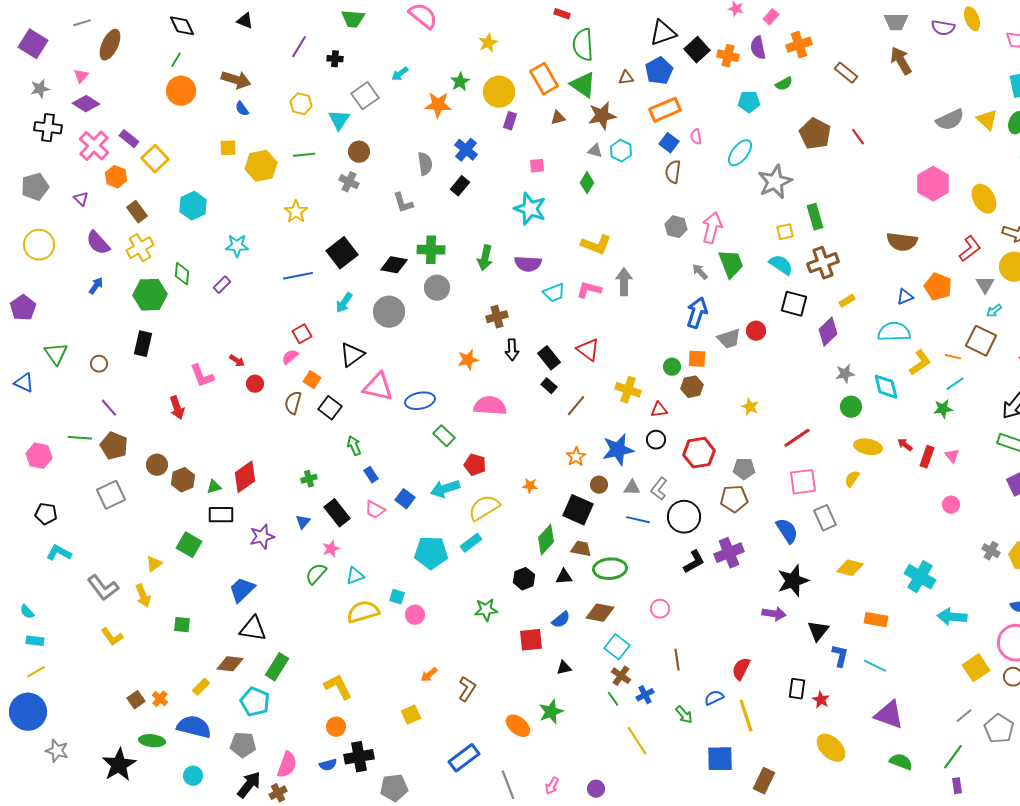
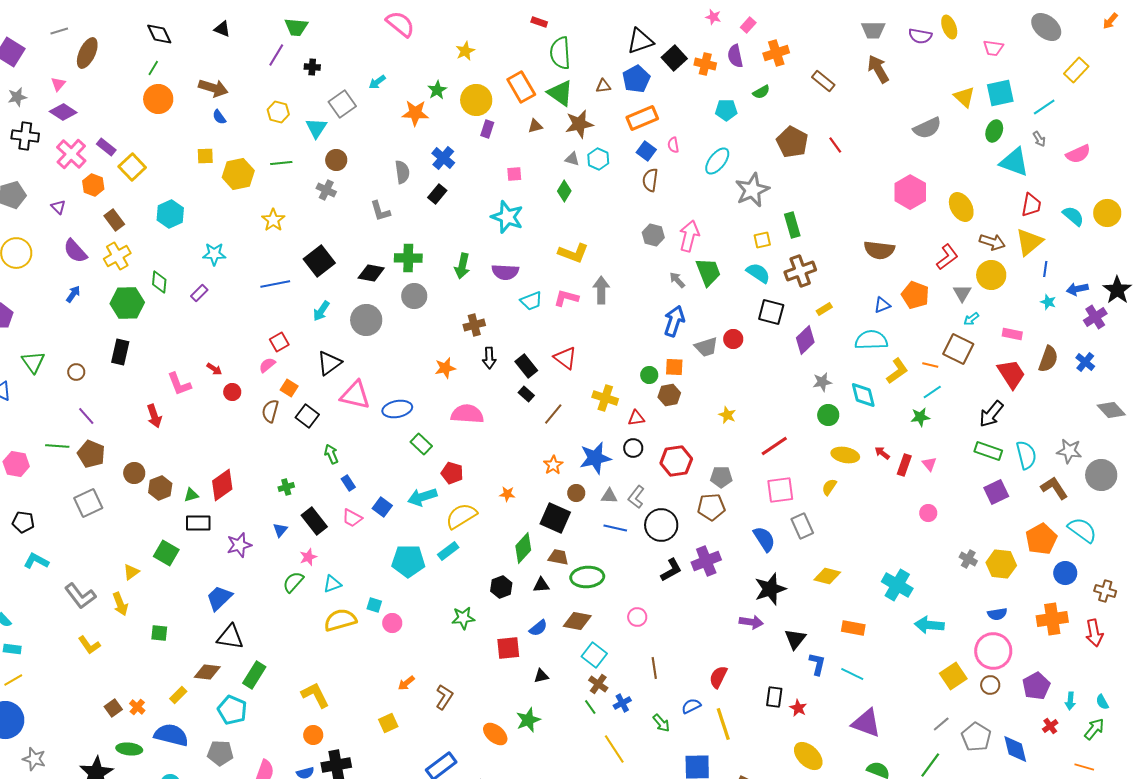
green trapezoid: (353, 19) -> (296, 27), moved
yellow triangle: (987, 120) -> (964, 97), moved

